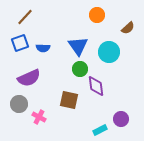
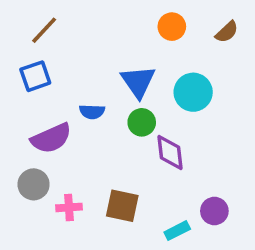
brown semicircle: (128, 28) -> (227, 32), moved
blue semicircle: (43, 48) -> (92, 112), moved
brown square: (69, 100) -> (122, 206), moved
pink cross: (39, 117) -> (69, 207), turned -32

